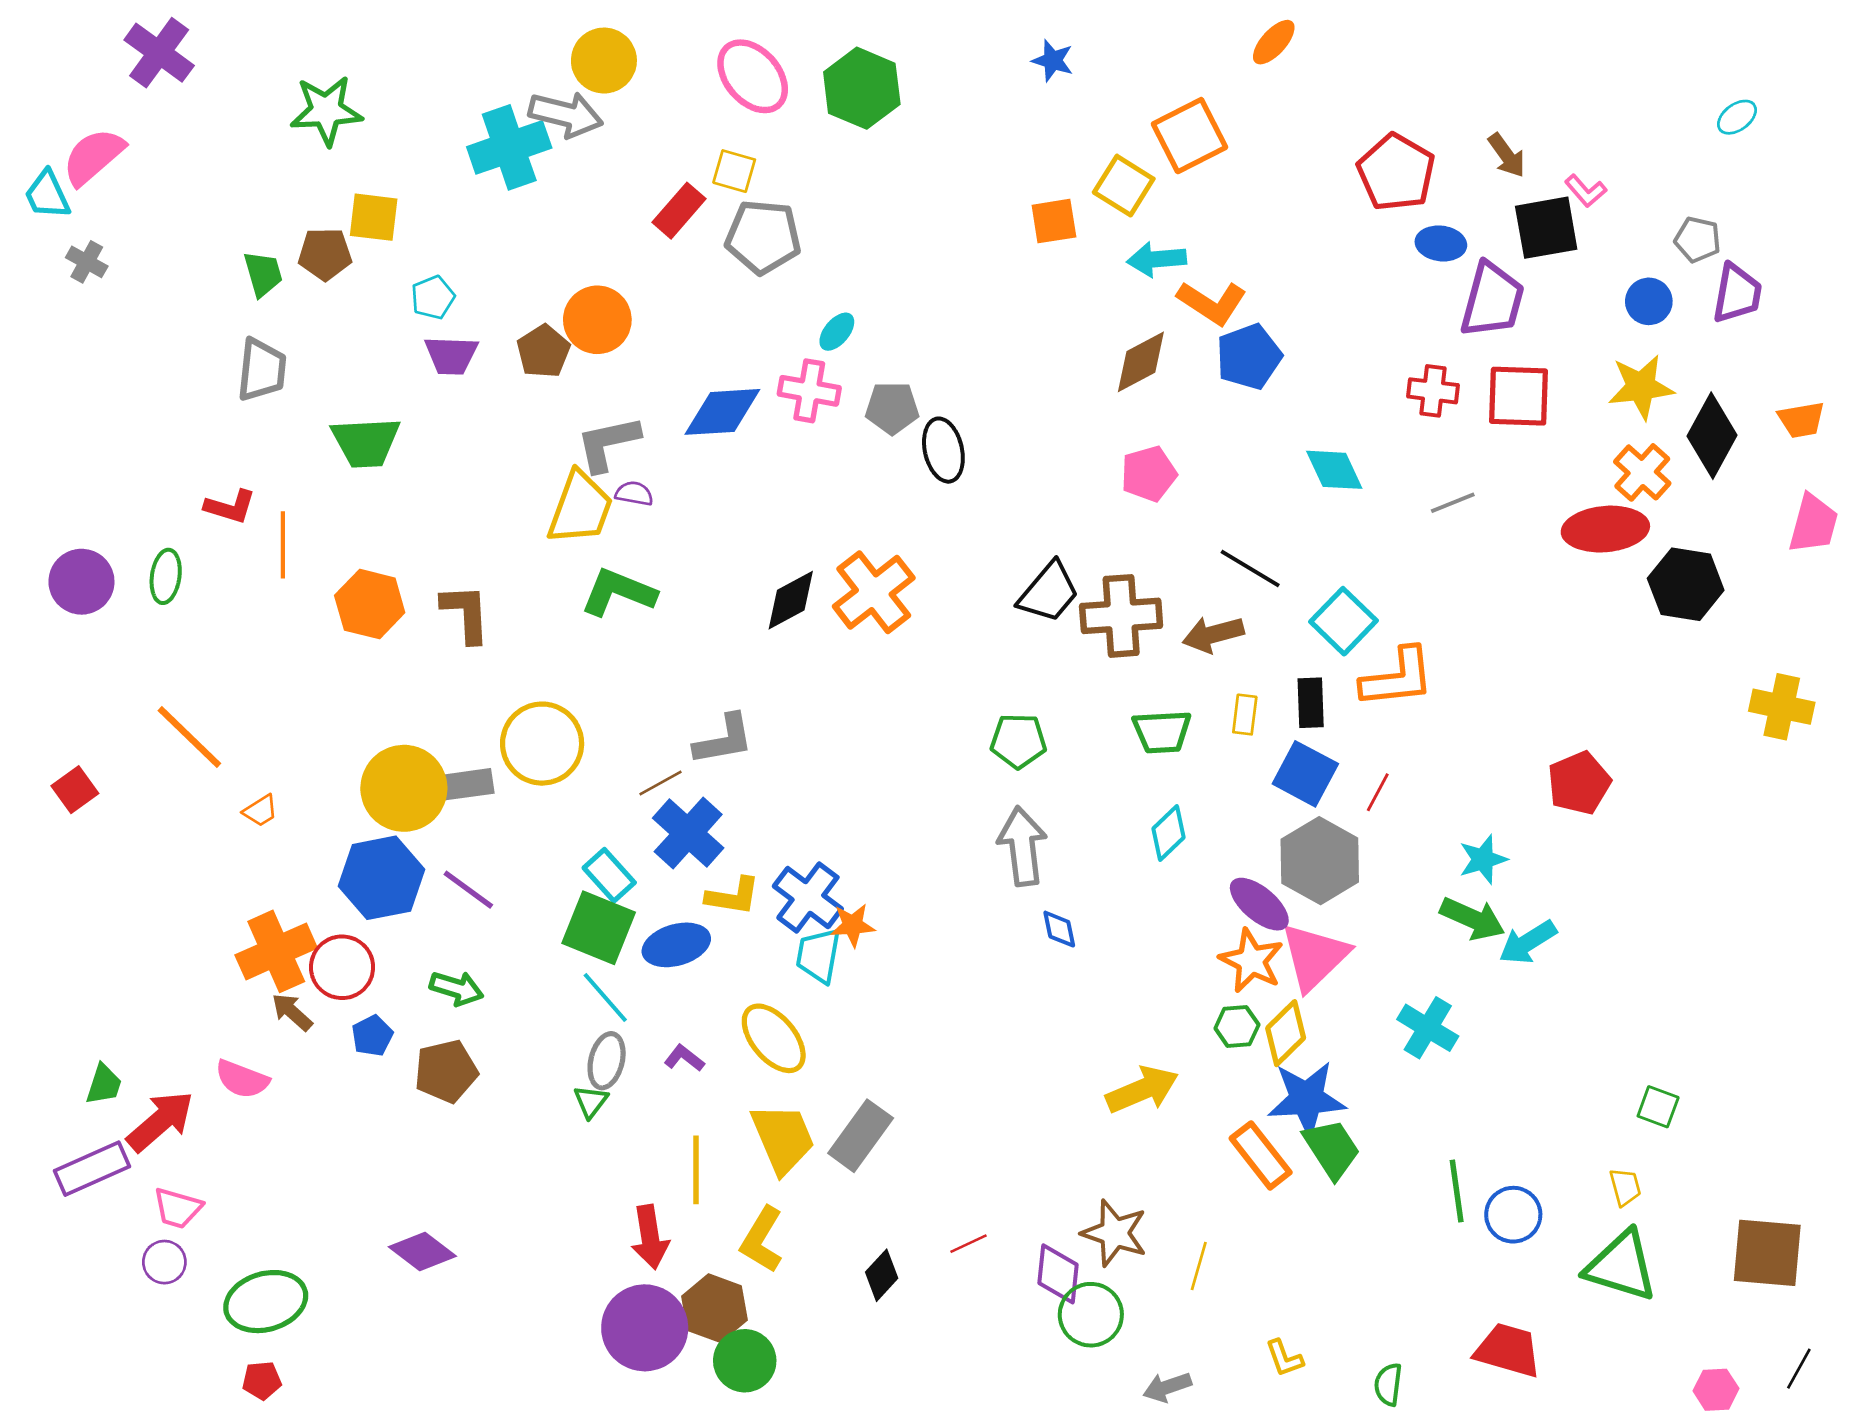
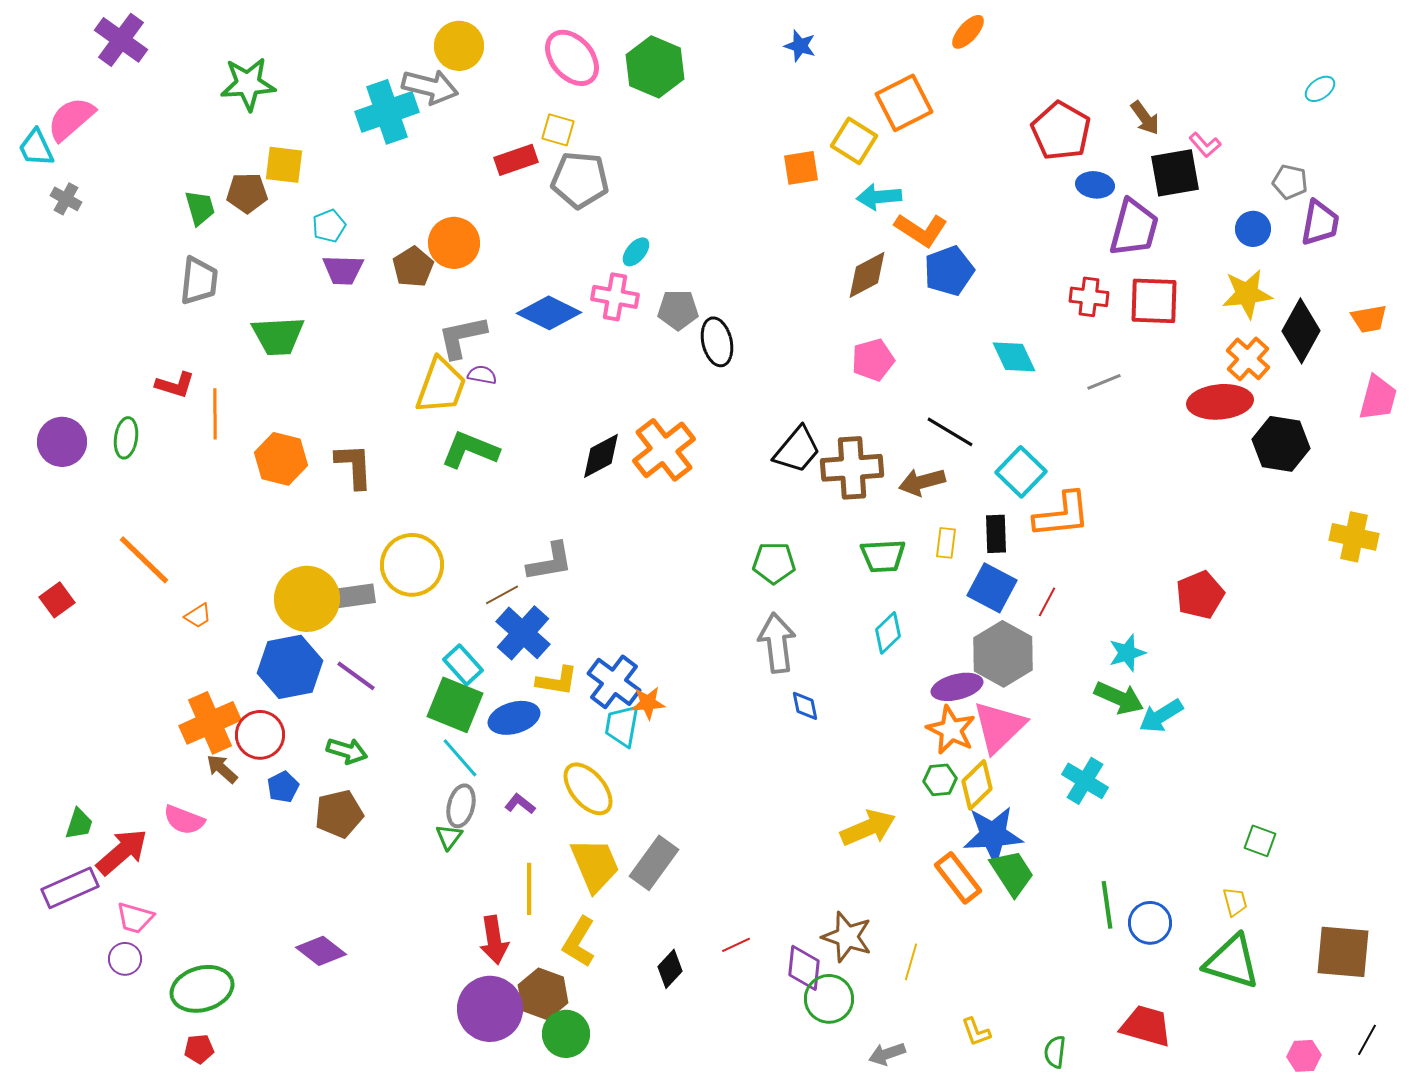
red rectangle: (679, 211) -> (516, 160), turned 30
blue diamond: (722, 412) -> (549, 313), turned 30
purple ellipse: (1259, 904) -> (957, 687), turned -54

